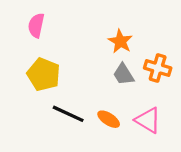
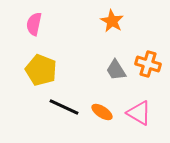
orange star: (120, 41) -> (112, 21), moved

